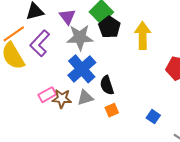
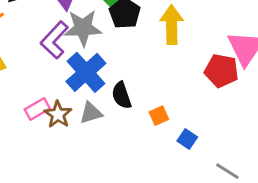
purple L-shape: (40, 43) -> (54, 40), moved
brown star: (62, 99) -> (58, 114), turned 30
orange square: (112, 110) -> (159, 116), moved

